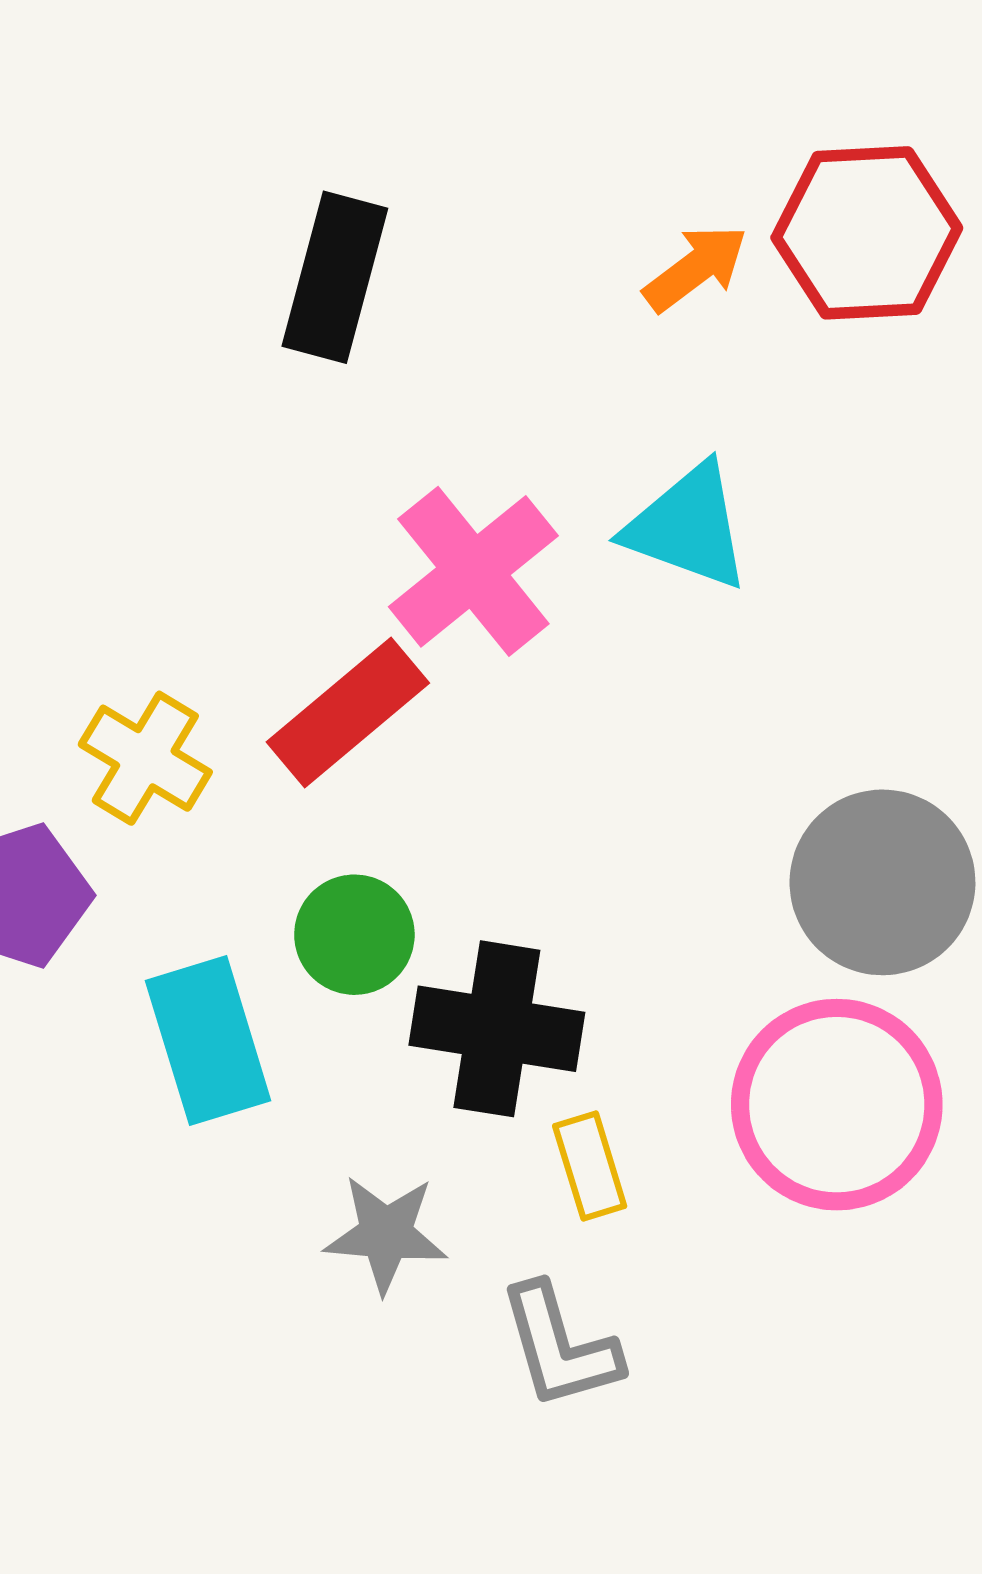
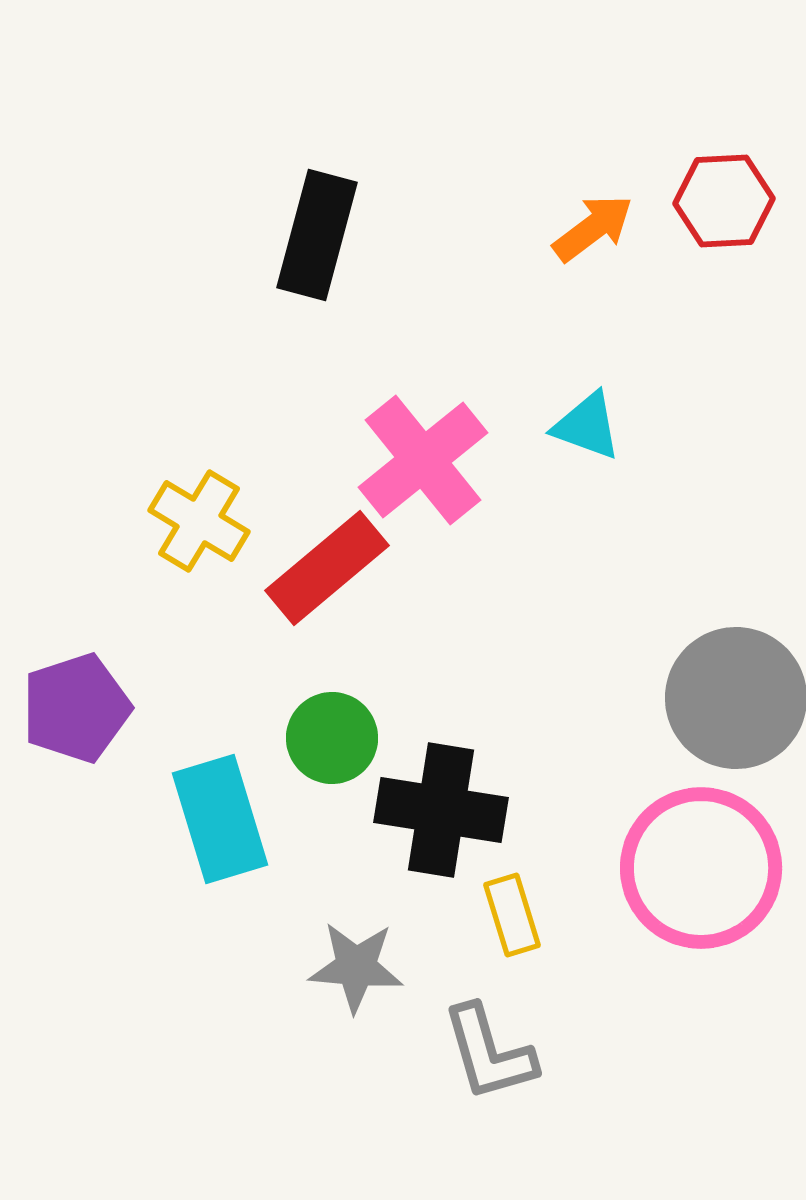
red hexagon: (867, 233) -> (724, 201), size x0.7
cyan triangle: (688, 527) -> (587, 426), size x0.7
yellow cross: (145, 758) -> (199, 521), moved

